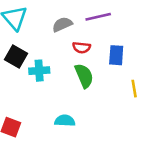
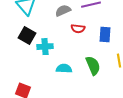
green semicircle: (84, 76) -> (93, 66), moved
cyan semicircle: (65, 121) -> (64, 69), moved

